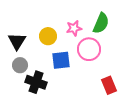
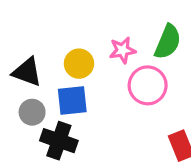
black triangle: (17, 41) -> (27, 72), turned -42
blue square: (61, 60) -> (72, 100), moved

